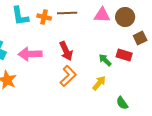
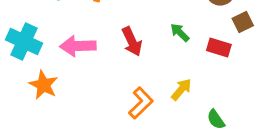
green arrow: (105, 60) -> (180, 33), moved
orange L-shape: (68, 76) -> (141, 103), moved

